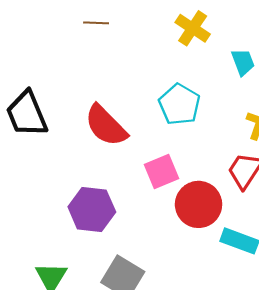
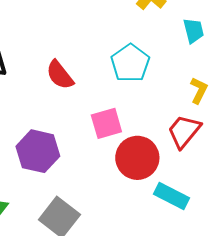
red semicircle: (106, 126) -> (60, 75), size x0.7

